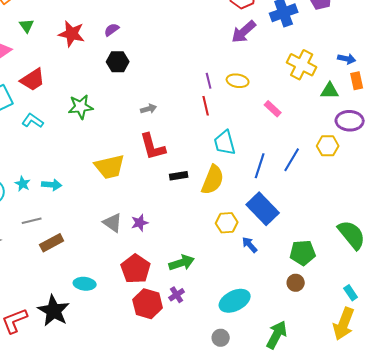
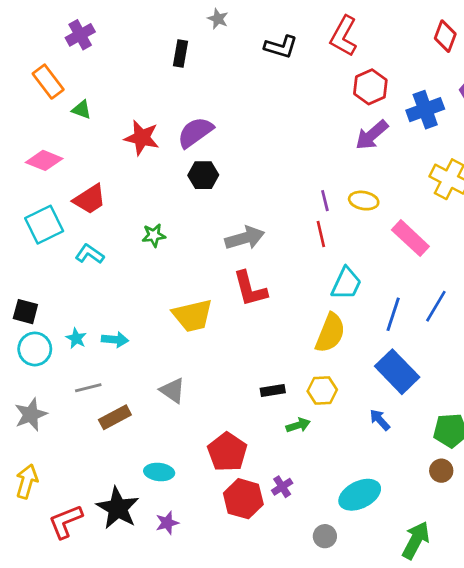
green triangle: (27, 26) -> (82, 110), moved, turned -35
purple semicircle: (112, 30) -> (195, 132), size x1.8
green star: (81, 107) -> (154, 235), size x0.7
gray arrow: (149, 109) -> (245, 238), size x1.8
pink rectangle: (273, 109) -> (410, 238), size x1.6
cyan trapezoid: (225, 143) -> (346, 283), turned -140
black rectangle: (179, 176) -> (273, 390), moved
gray triangle: (113, 223) -> (172, 390), moved
purple star: (140, 223) -> (167, 523), moved
yellow hexagon: (227, 223) -> (322, 390), moved
green arrow: (182, 263) -> (298, 425), moved, size x0.7
gray circle: (221, 338) -> (325, 536), moved

